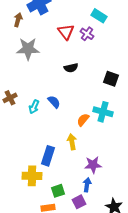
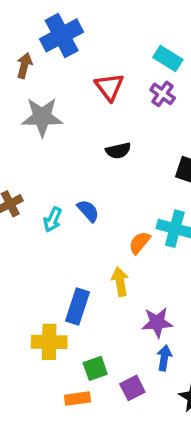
purple cross: (87, 34) -> (163, 94), moved
blue arrow: (87, 185) -> (164, 358), moved

